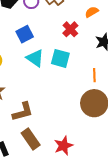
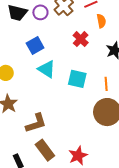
orange semicircle: (92, 12) -> (101, 21), turned 112
cyan square: (60, 58) -> (77, 79), moved

